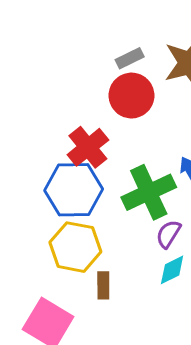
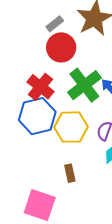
green cross: (149, 192) -> (84, 85), moved
yellow hexagon: (75, 247) -> (71, 127), moved

